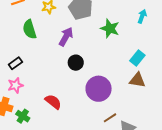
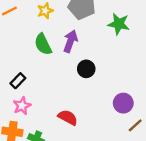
green semicircle: (30, 29) -> (43, 44), moved
purple circle: (99, 89) -> (123, 103), moved, size x0.7

